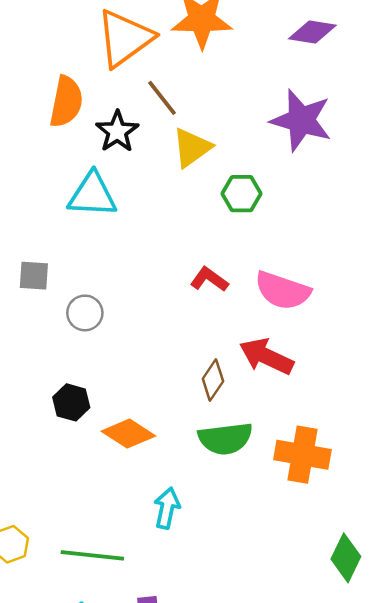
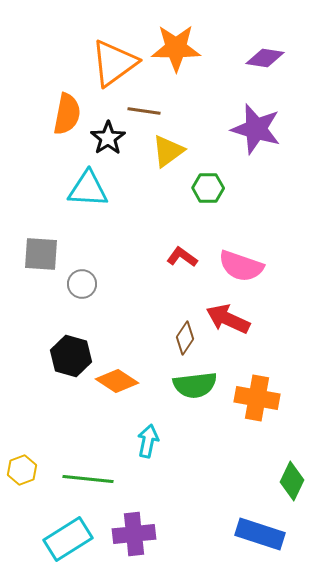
brown line: (162, 98) -> (144, 111), turned -44
gray square: (34, 276) -> (41, 254), size x1.4
black hexagon: (71, 402) -> (71, 356), size x1.4

